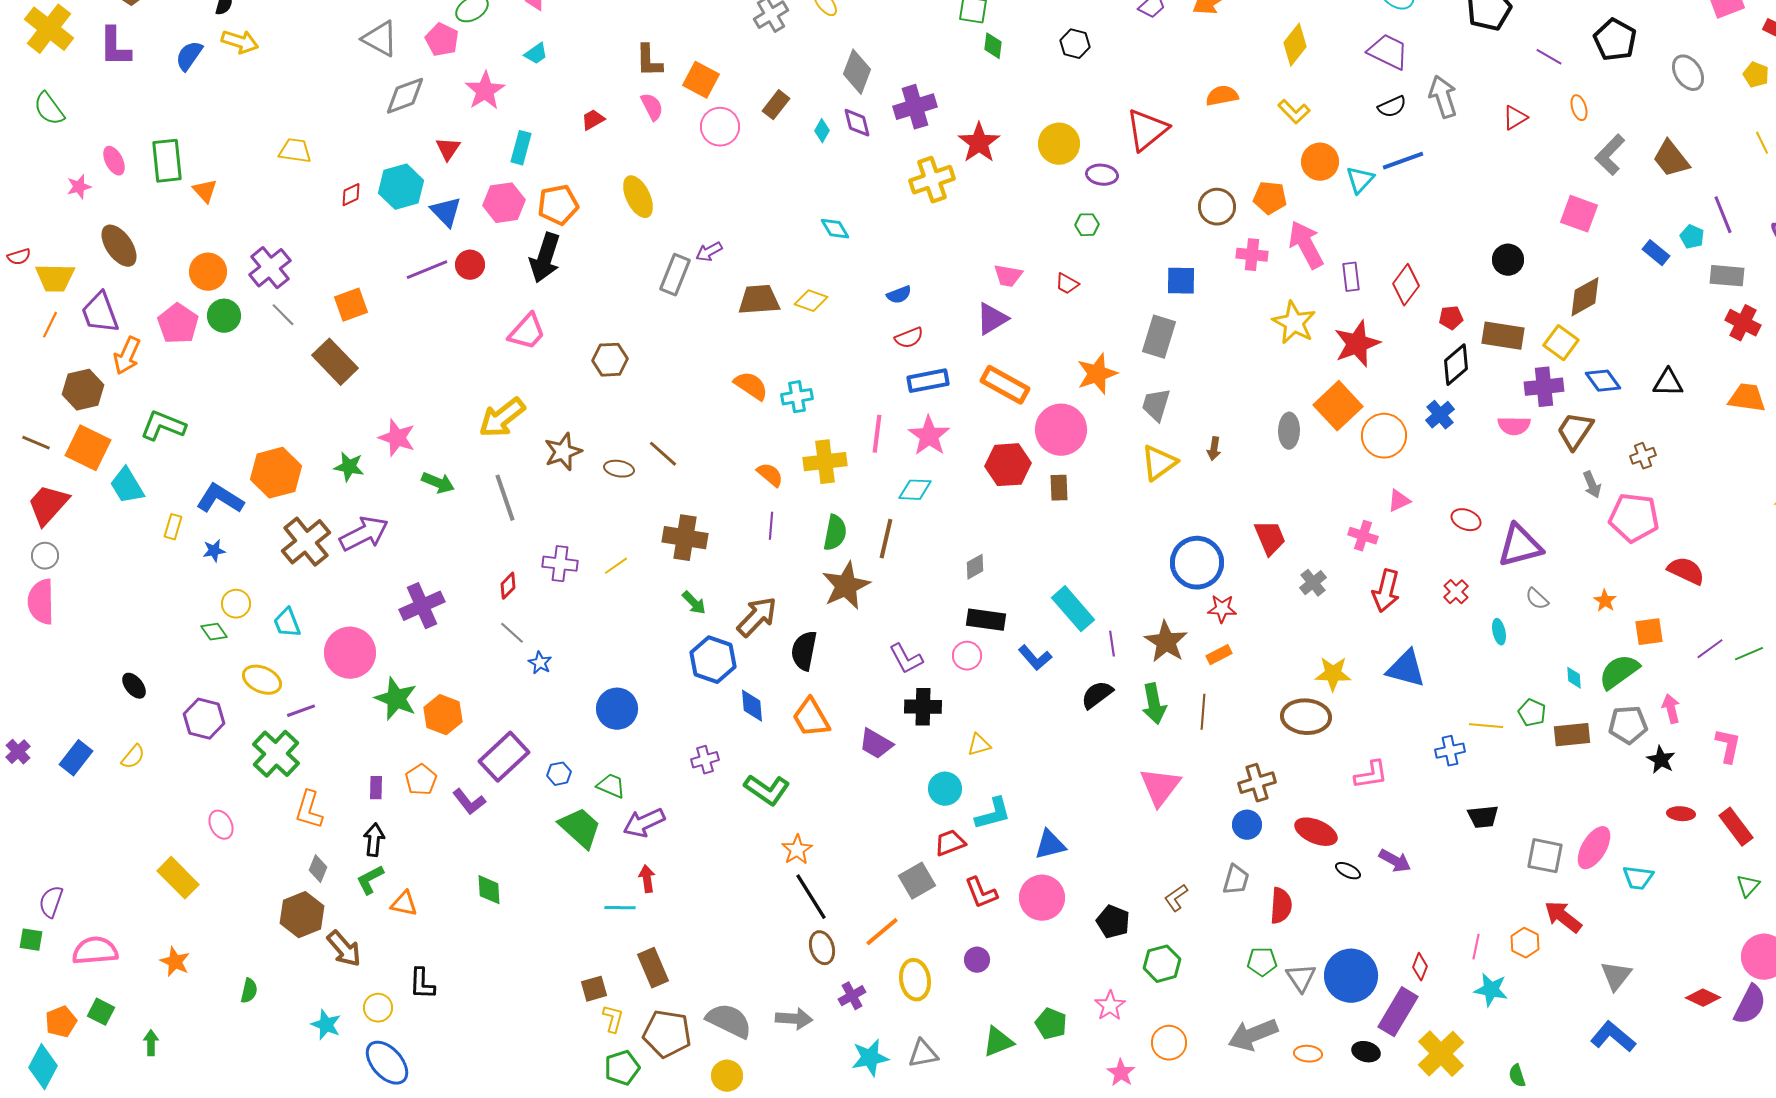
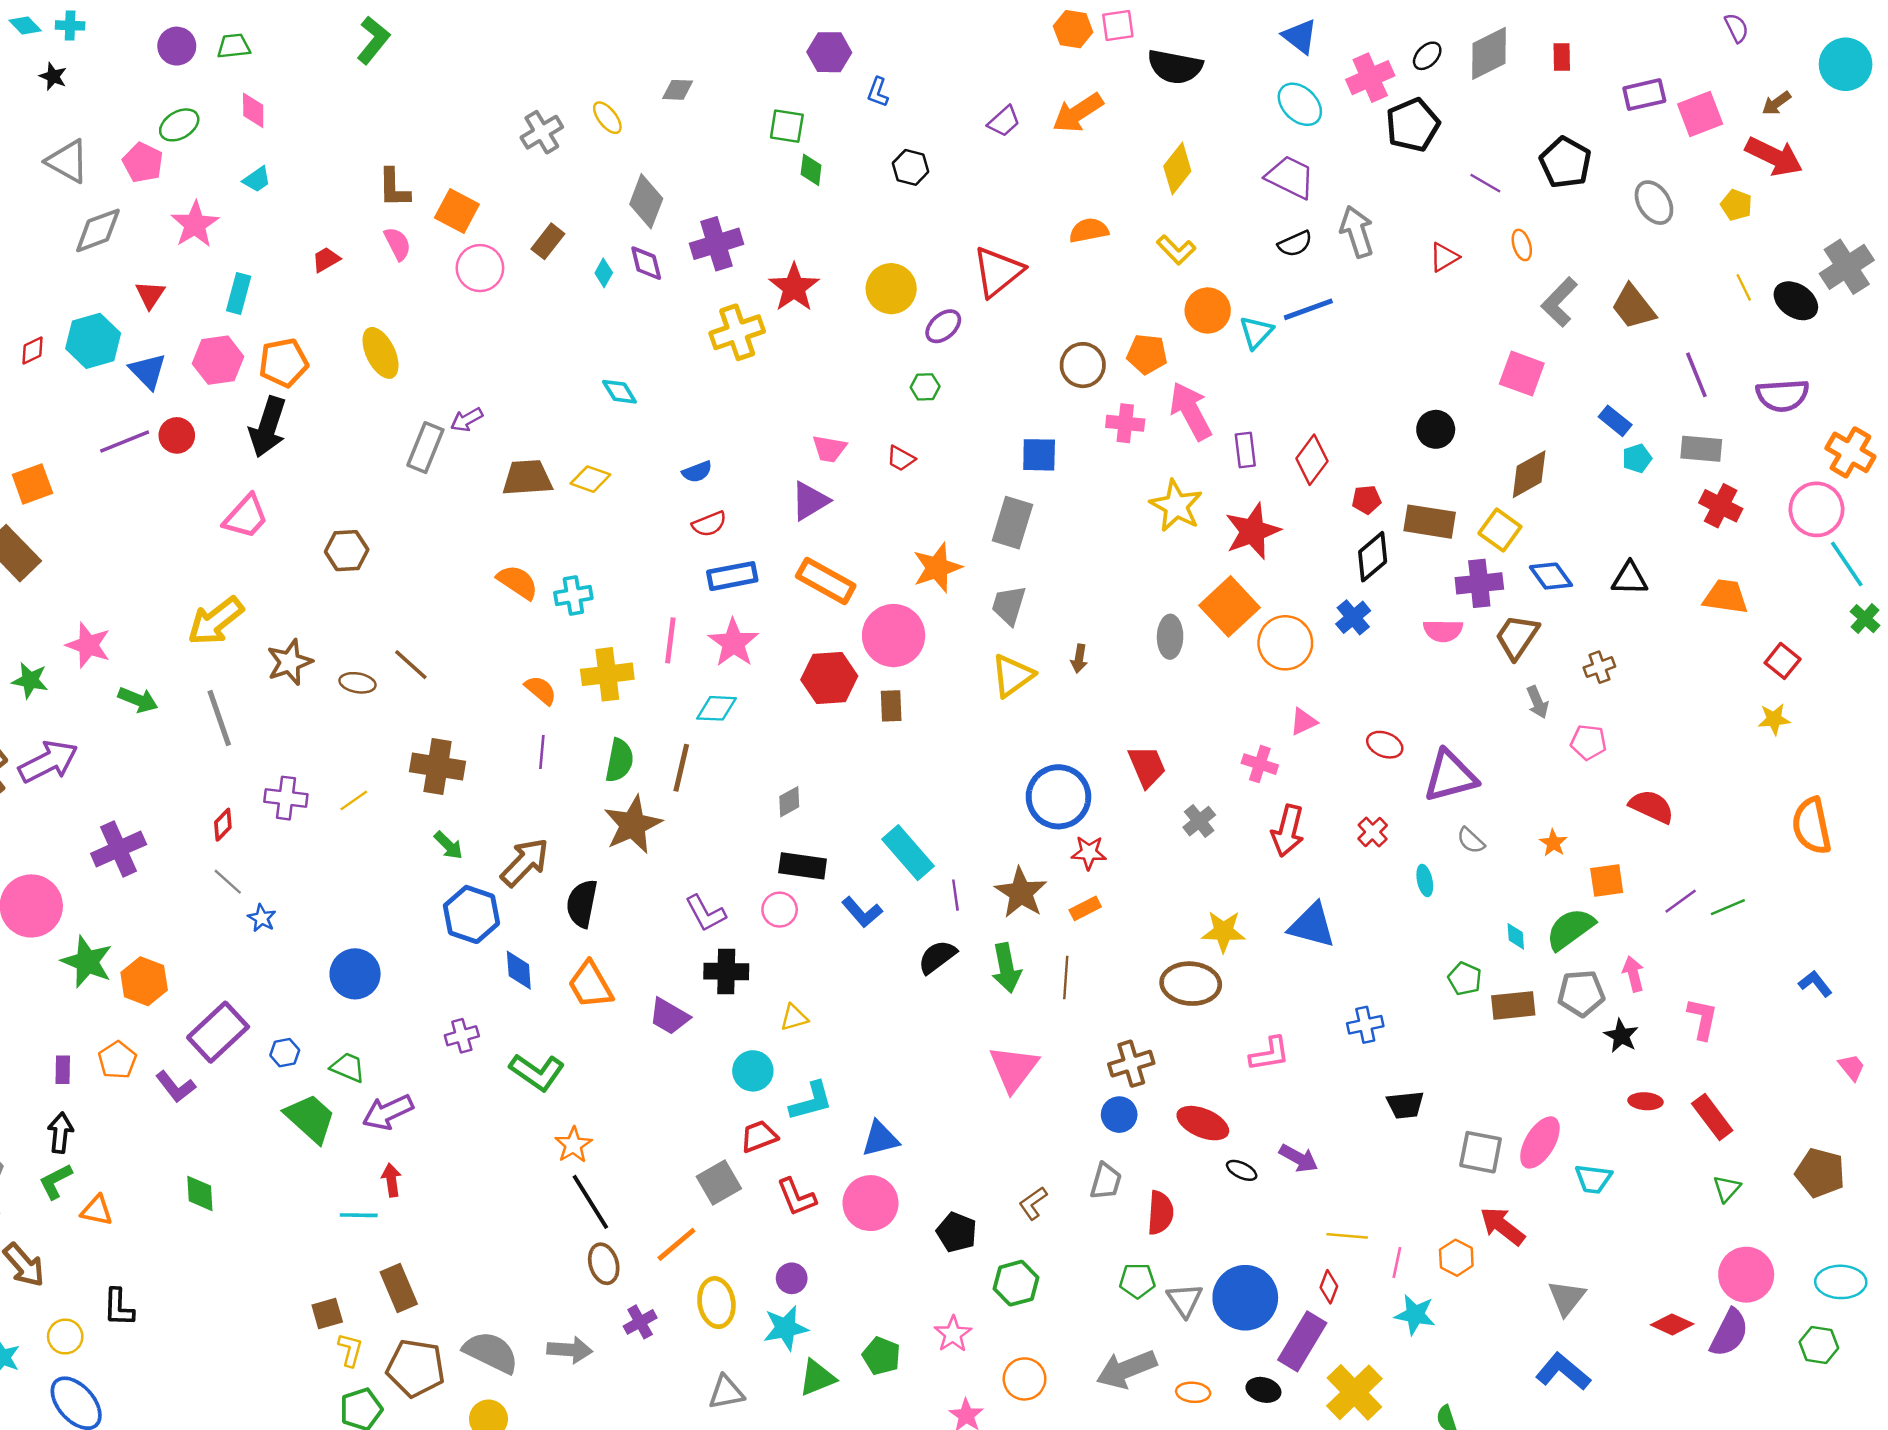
purple ellipse: (1102, 175) -> (943, 326), turned -48
cyan pentagon: (1692, 237) -> (1637, 458), moved, turned 30
pink pentagon: (1634, 518) -> (1588, 742), size x0.6
yellow line: (1486, 726) -> (1347, 1236), moved
cyan star: (870, 1058) -> (786, 1328), moved

